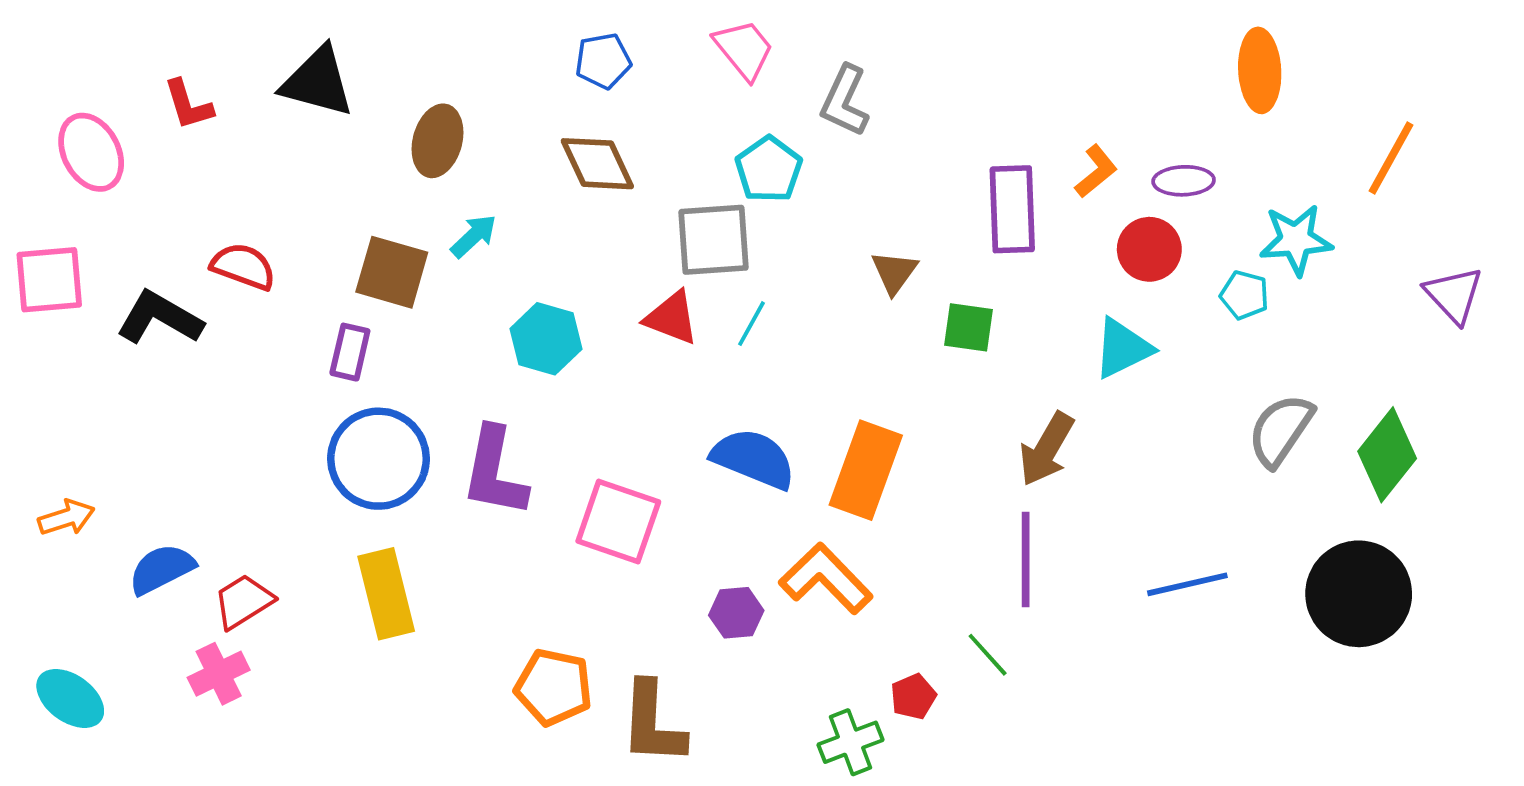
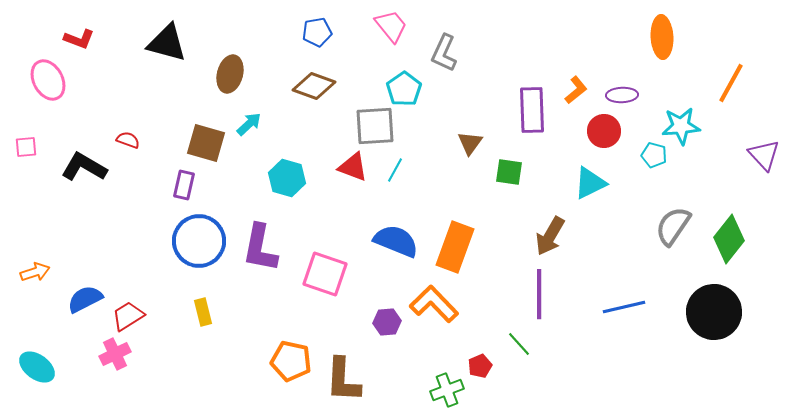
red L-shape: (188, 105) -> (79, 39), moved, turned -52
brown diamond: (597, 164) -> (314, 86), turned -45
red semicircle: (243, 266) -> (128, 140), size x0.7
pink square: (49, 280) -> (26, 147), size x0.6
yellow rectangle: (386, 594) -> (203, 312), size x0.6

